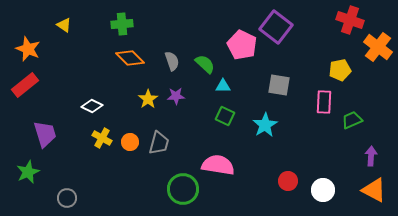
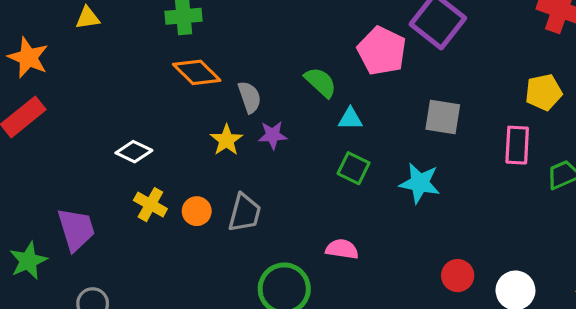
yellow triangle: (64, 25) -> (88, 18), turned -42
gray semicircle: (172, 61) -> (250, 97), moved
cyan star: (265, 125) -> (420, 183), turned -30
purple trapezoid: (45, 134) -> (76, 229), moved
pink semicircle: (218, 165) -> (342, 249), size x0.6

